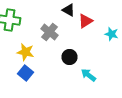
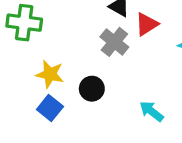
gray cross: (50, 32) -> (114, 42), moved
black circle: (70, 57) -> (92, 89), moved

